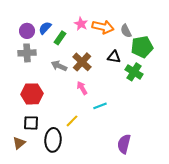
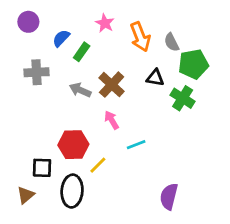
pink star: (81, 24) -> (105, 23), moved
orange arrow: (103, 27) -> (140, 37), turned 55
purple circle: (27, 31) -> (28, 22), moved
red hexagon: (32, 94) -> (73, 145), moved

